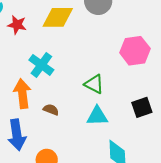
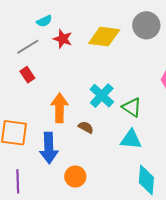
cyan cross: (41, 65) -> (102, 96), moved

